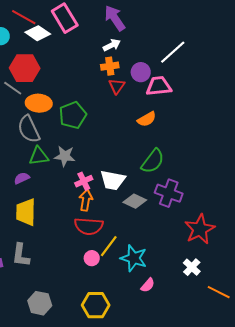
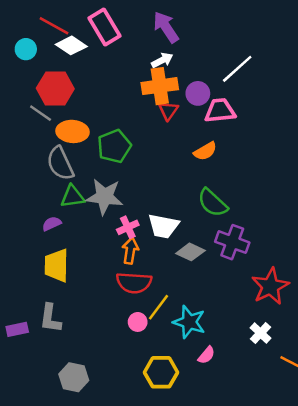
orange cross: (110, 66) -> (160, 86), size x1.6
gray star: (65, 156) -> (104, 197), size x1.4
green semicircle: (153, 161) -> (213, 203), turned 96
yellow hexagon: (96, 305) -> (161, 372), moved

